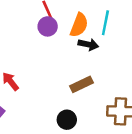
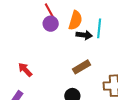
cyan line: (105, 23) -> (99, 28), moved

